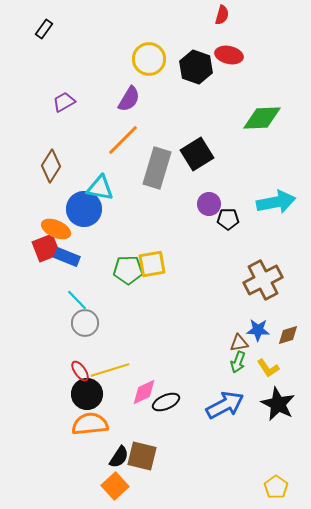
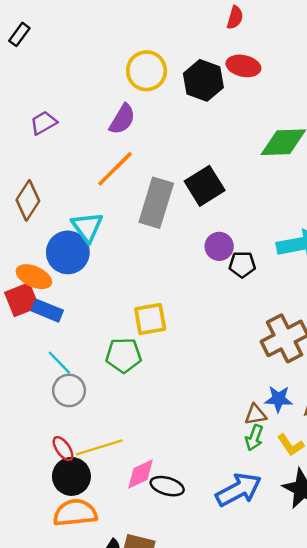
cyan triangle: (100, 188) -> (87, 227), turned 44
green pentagon: (128, 270) -> (124, 355), moved
black ellipse: (166, 402) -> (167, 486), turned 40

